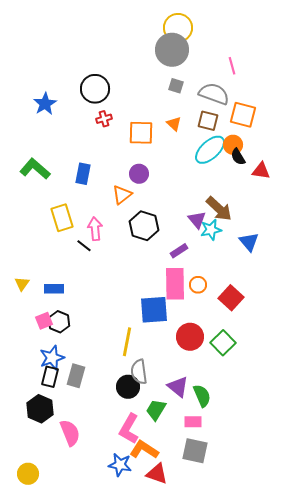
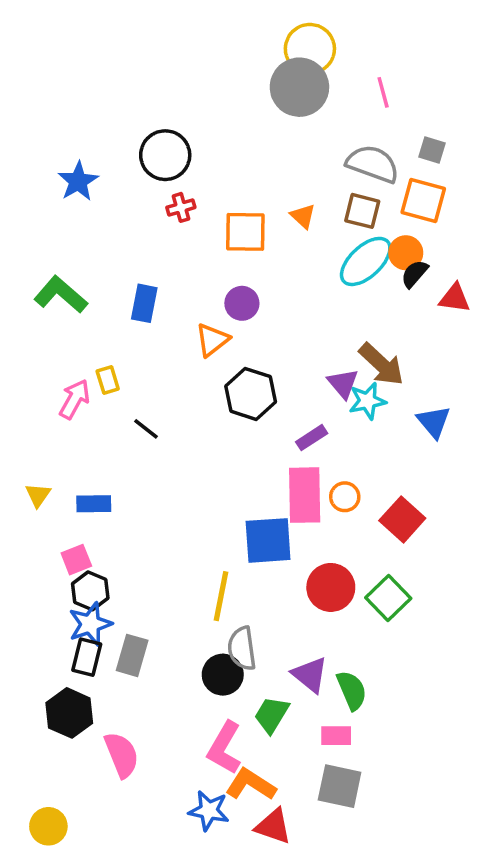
pink line: (232, 66) -> (383, 92), moved
gray square: (176, 86) -> (432, 150), moved
black semicircle: (238, 157) -> (414, 274), turned 72
yellow rectangle: (62, 218) -> (108, 380), size x0.6
pink arrow: (95, 229) -> (75, 399), moved, turned 35
black hexagon: (59, 322) -> (90, 591), moved

